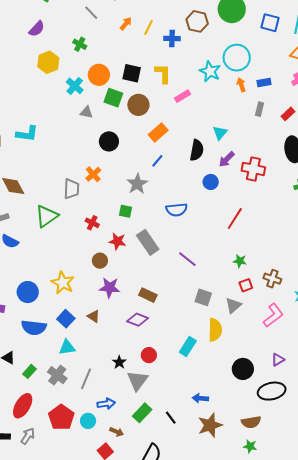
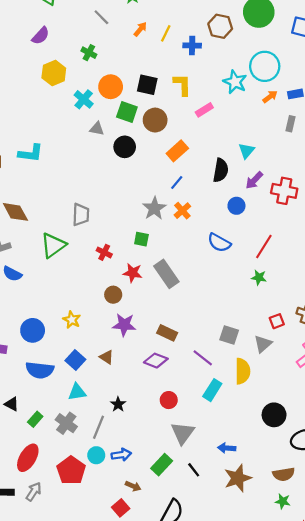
orange arrow: (241, 85) -> (270, 97), turned 72
black circle: (109, 141) -> (125, 147), moved
orange cross: (93, 174) -> (182, 211), moved
blue semicircle: (177, 210) -> (219, 243), moved, turned 35
purple line: (187, 259) -> (203, 358), moved
green star: (240, 261) -> (259, 277), moved
yellow star: (63, 283) -> (72, 320), size x0.7
black star: (119, 362) -> (118, 404), moved
gray triangle: (137, 381) -> (183, 433), moved
cyan circle: (88, 421) -> (96, 455), moved

